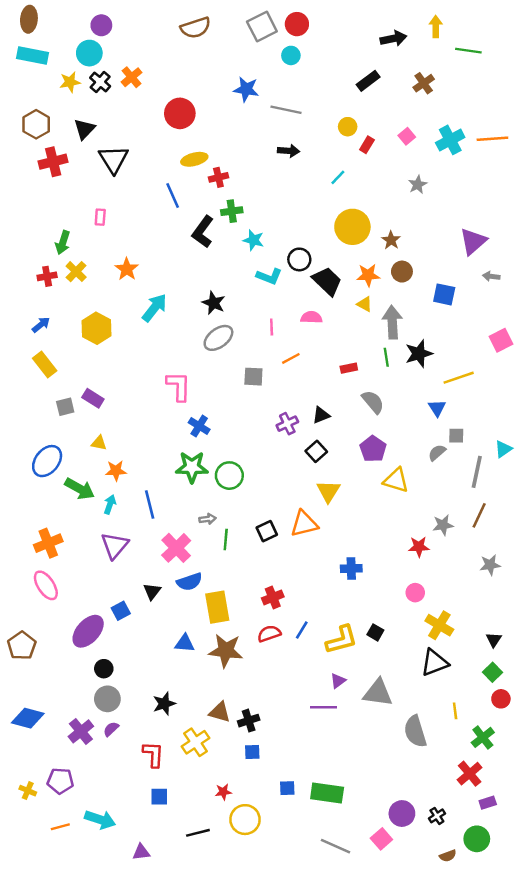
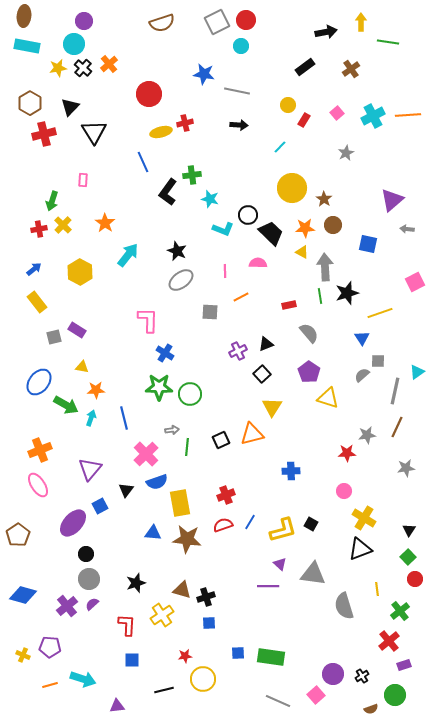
red cross: (218, 177) -> (185, 123), moved
purple triangle: (115, 546) -> (90, 469), moved
purple triangle: (338, 681) -> (280, 564), turned -40

